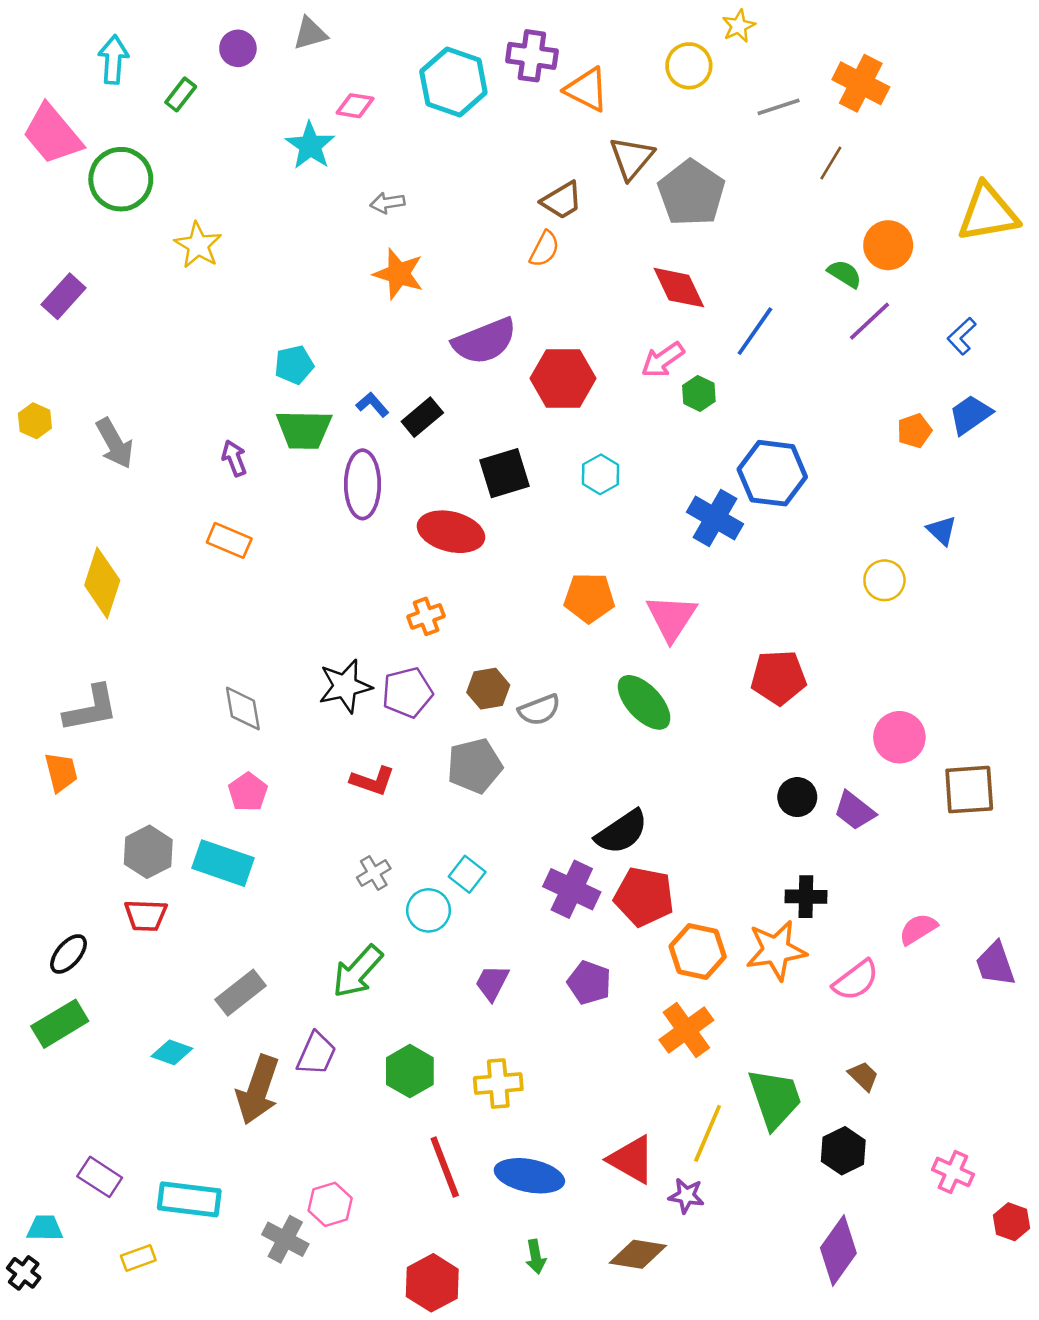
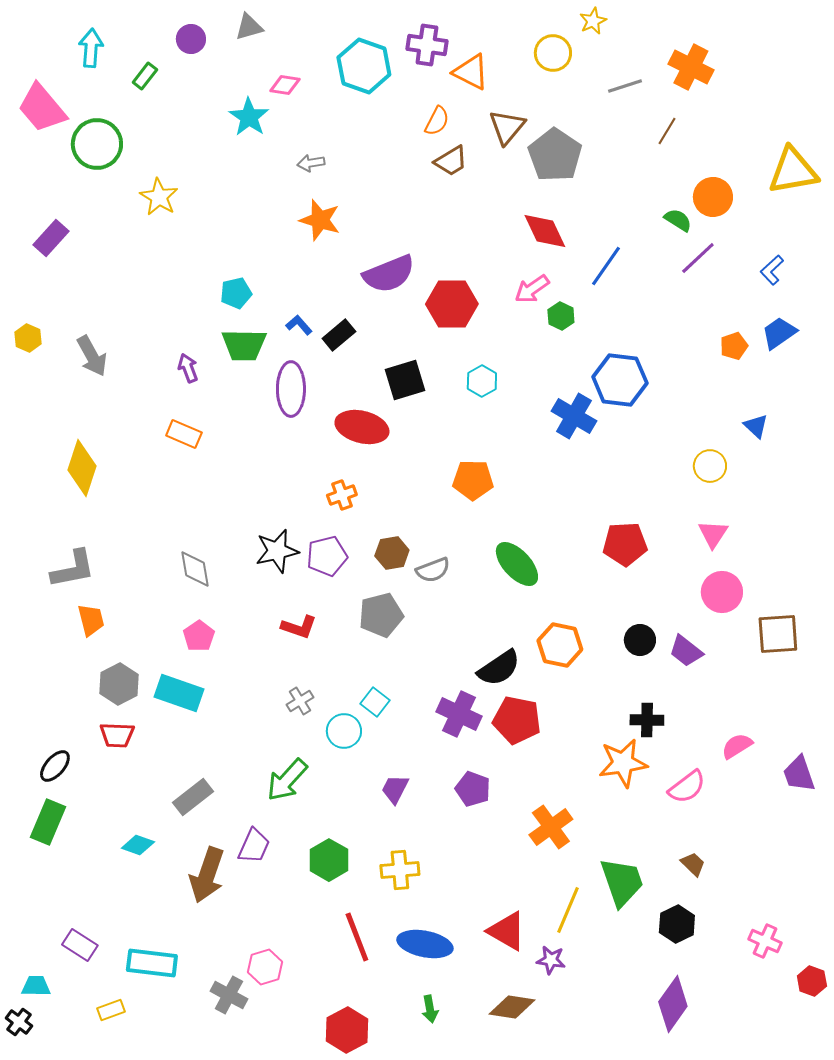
orange semicircle: (544, 249) -> (437, 121), moved
pink triangle: (671, 618) -> (713, 534), moved, size x0.7
orange trapezoid: (61, 772) -> (91, 620), moved
orange hexagon: (698, 951) -> (560, 645), moved
green rectangle: (60, 1024) -> (48, 822), turned -36

